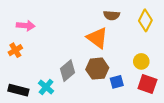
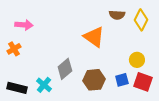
brown semicircle: (112, 15) -> (117, 15), moved
brown hexagon: (97, 69) -> (94, 80), moved
blue square: (117, 82) -> (122, 80), moved

